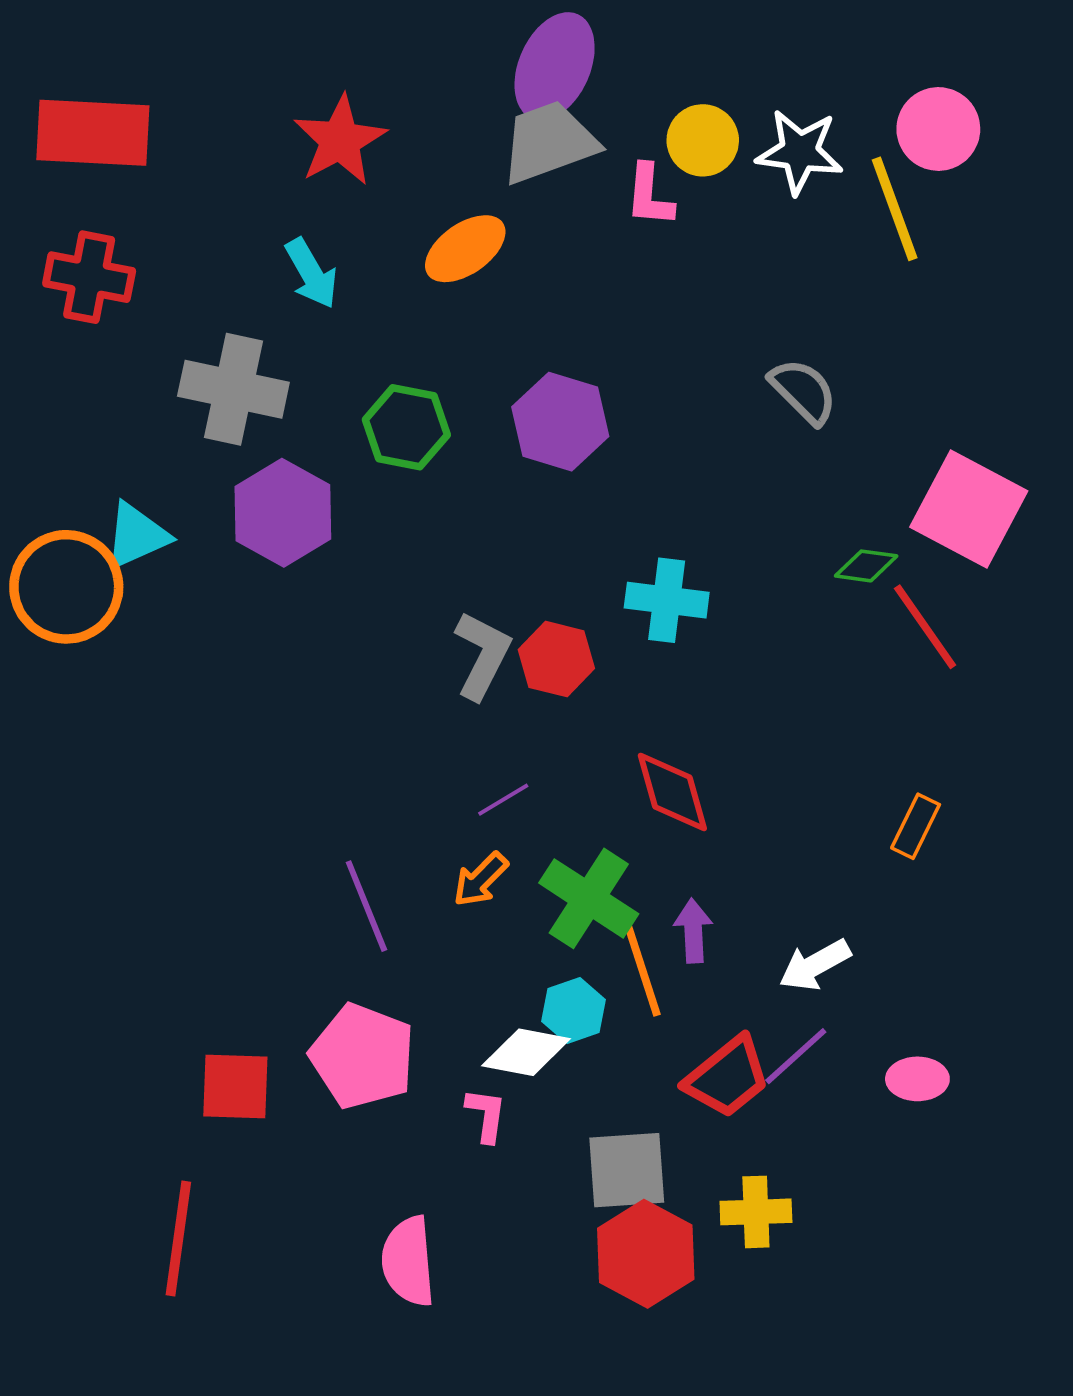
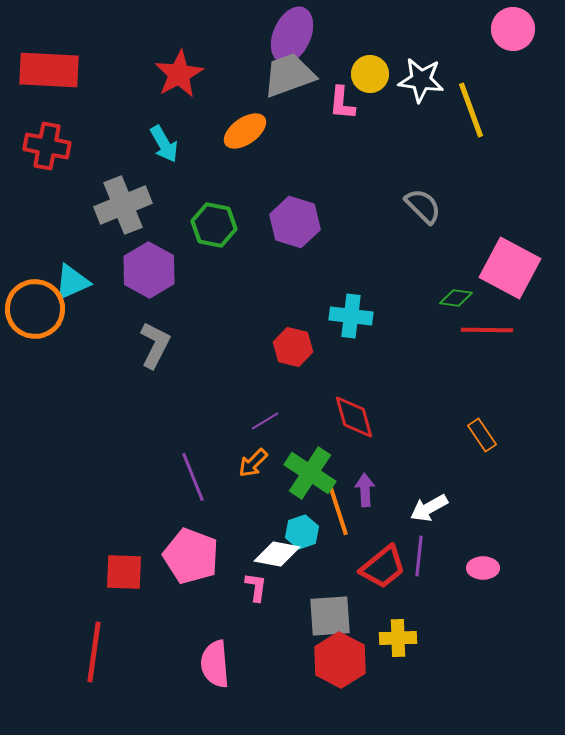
pink circle: (938, 129) -> (513, 29), moved
gray cross: (233, 389) -> (123, 205), turned -34
red line: (925, 627) -> (487, 330), turned -54
gray L-shape: (482, 655) -> (155, 345), moved
orange rectangle: (916, 826) -> (482, 435), turned -60
purple line: (796, 1056) -> (419, 556), turned -42

